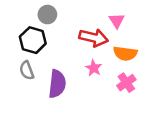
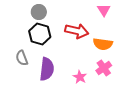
pink triangle: (117, 21) -> (104, 10), moved
black hexagon: (33, 40) -> (40, 34), moved
pink star: (94, 68) -> (80, 77), moved

